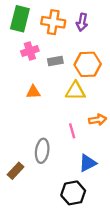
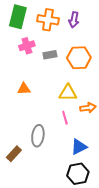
yellow triangle: (75, 91) -> (68, 93), moved
orange triangle: (33, 92) -> (24, 89), moved
black hexagon: (73, 193) -> (78, 174), moved

